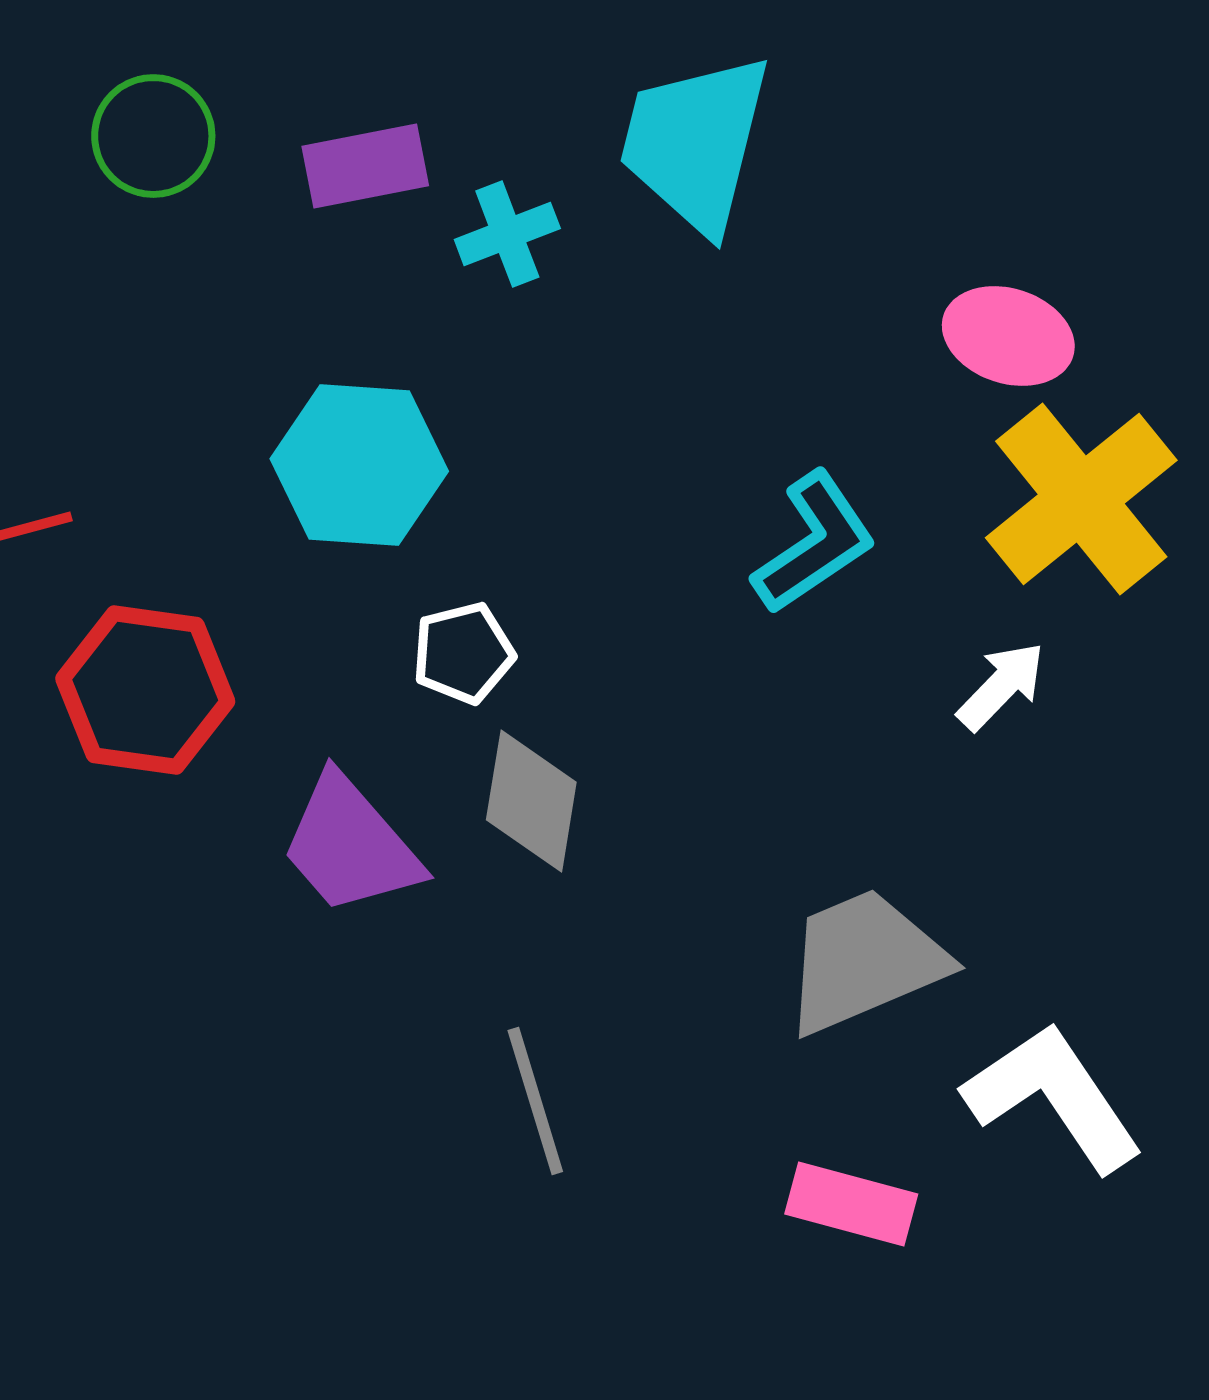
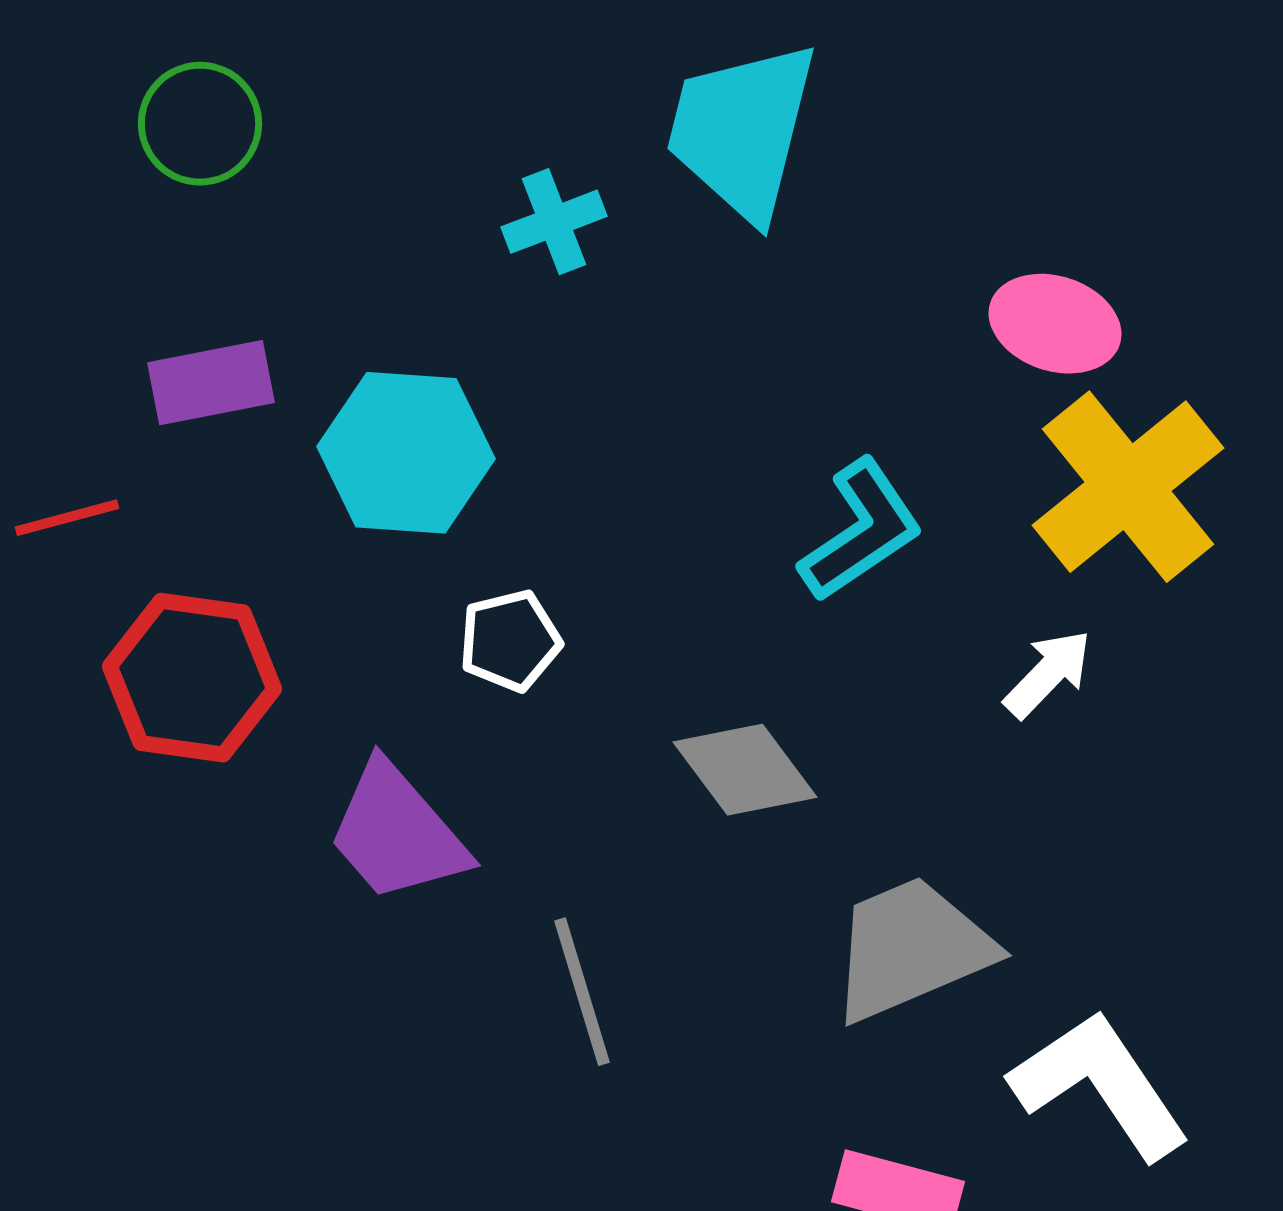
purple rectangle: (365, 166) -> (211, 383), moved
gray diamond: (531, 801) -> (745, 770), moved, turned -46
gray line: (535, 1101) -> (582, 992), moved

